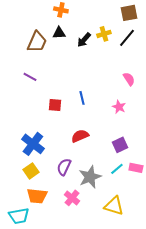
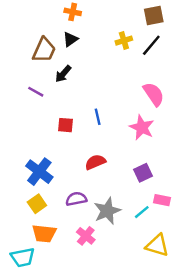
black triangle: (59, 33) -> (70, 39), turned -32
black arrow: (84, 40) -> (63, 74), moved
pink semicircle: (129, 79) -> (154, 94), size x1.5
pink star: (119, 107) -> (142, 127), size x1.5
purple semicircle: (64, 167) -> (76, 199), turned 54
cyan line: (117, 169) -> (142, 212), moved
yellow triangle: (114, 206) -> (157, 245), moved

